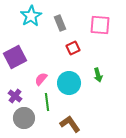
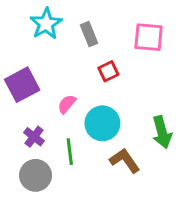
green arrow: (98, 75) -> (162, 132), moved, size x1.5
pink semicircle: (41, 79) -> (67, 104), moved
purple cross: (15, 96) -> (34, 137), moved
brown L-shape: (70, 124) -> (125, 160), moved

